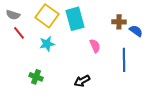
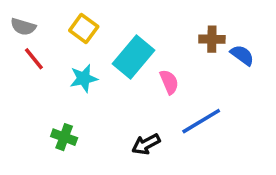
yellow square: (47, 16) -> (84, 28), size x0.7
cyan rectangle: (75, 19) -> (134, 57), moved, turned 55
blue line: (124, 60) -> (201, 121), moved, turned 60

